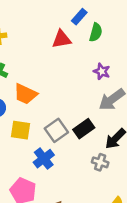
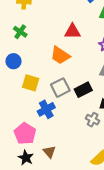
red triangle: (62, 39) -> (72, 31), moved
orange trapezoid: (25, 94) -> (60, 55), moved

